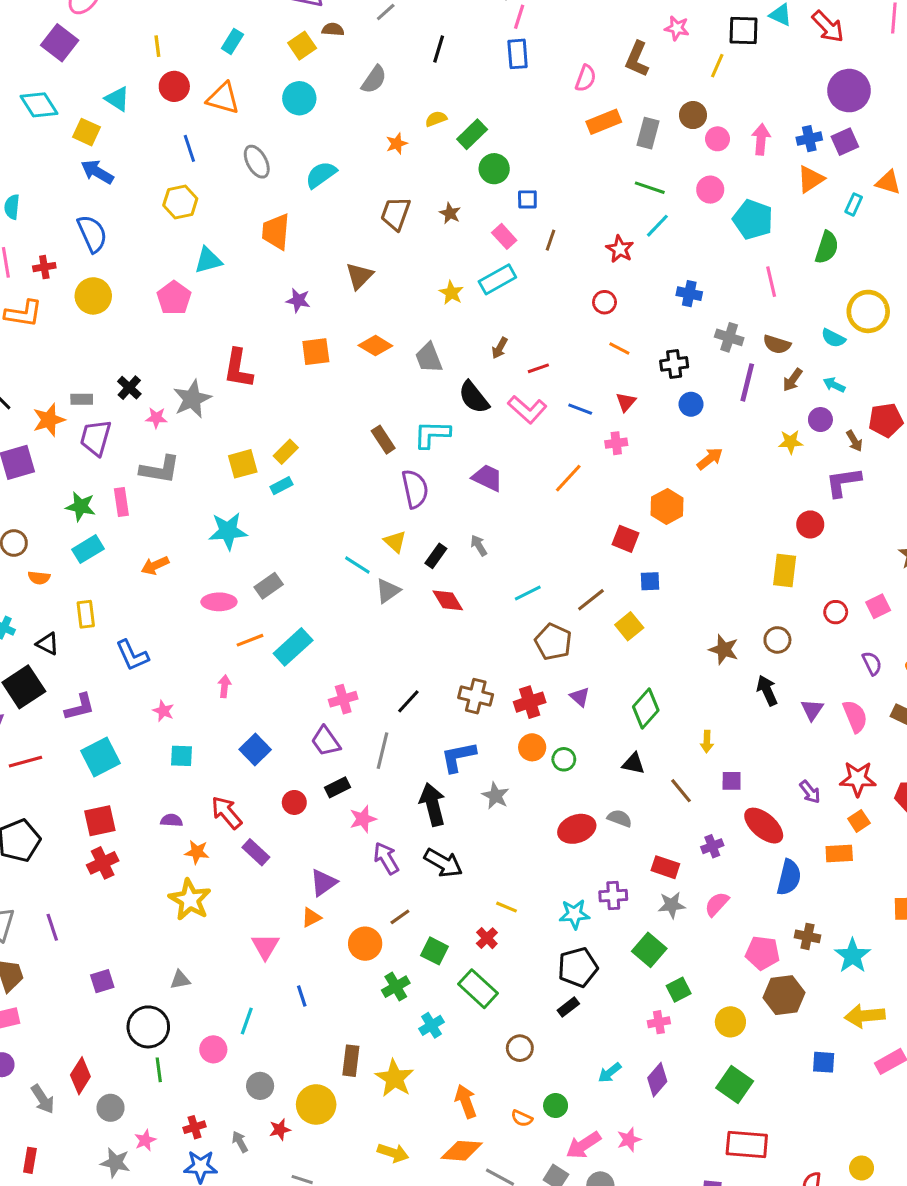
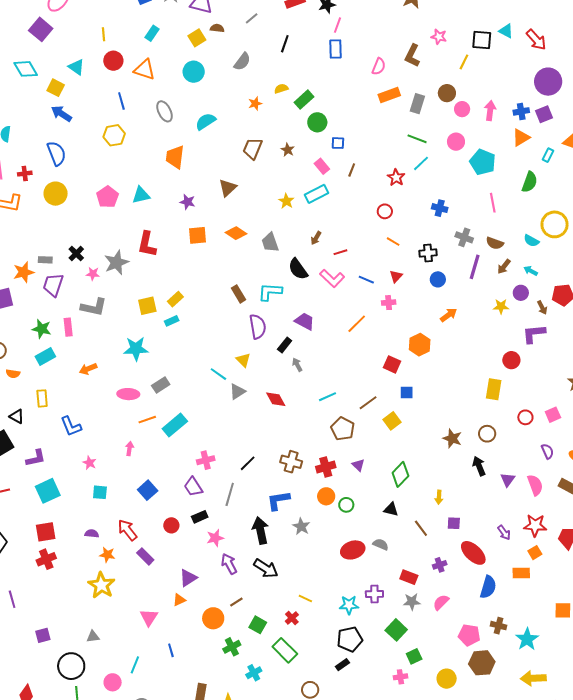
cyan triangle: (208, 260) -> (141, 195), moved
black rectangle: (436, 556) -> (285, 345), moved

